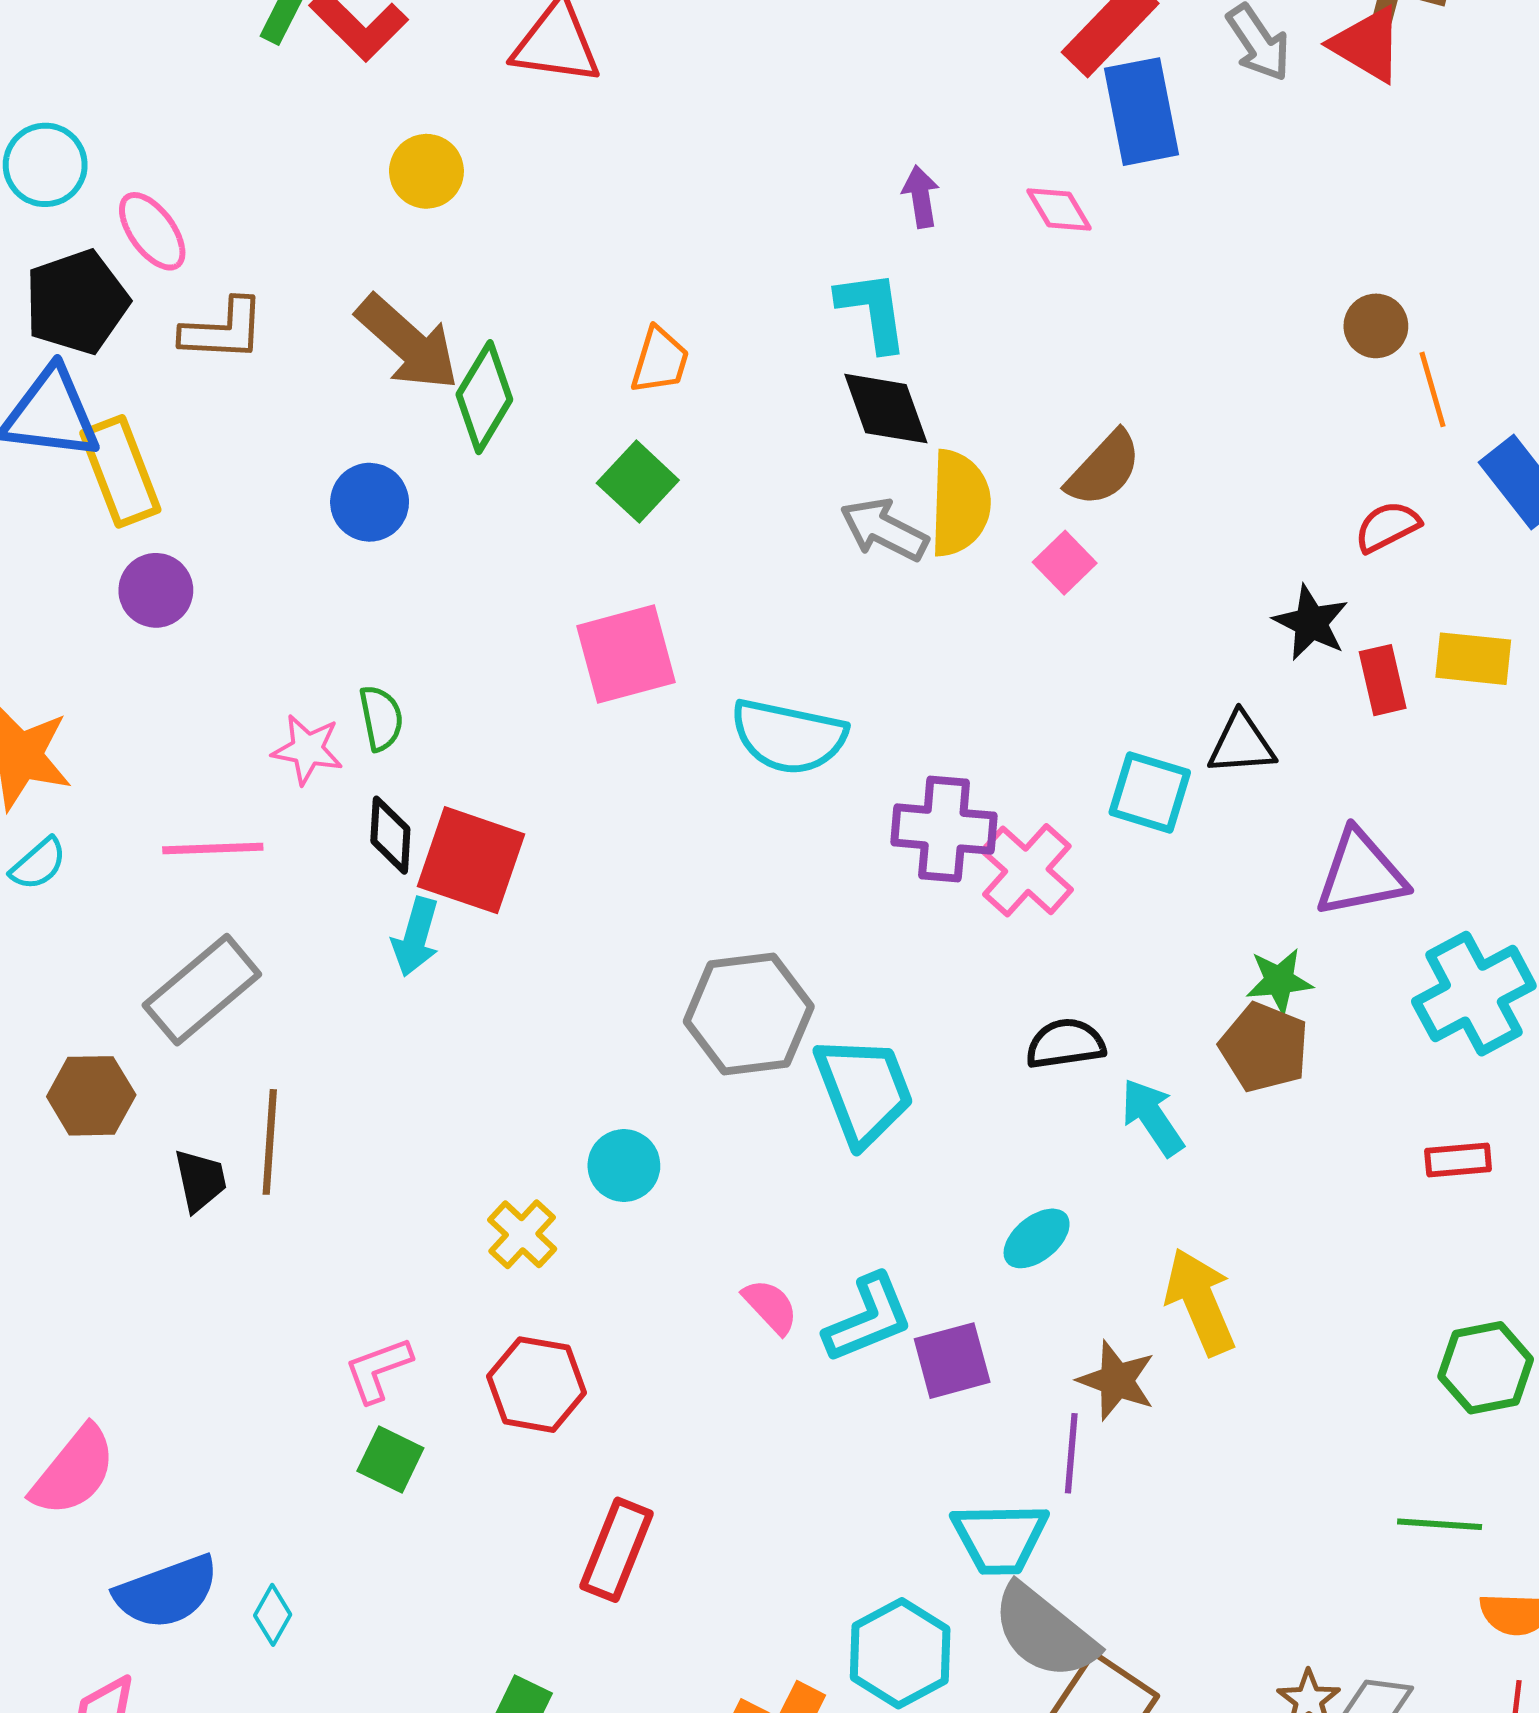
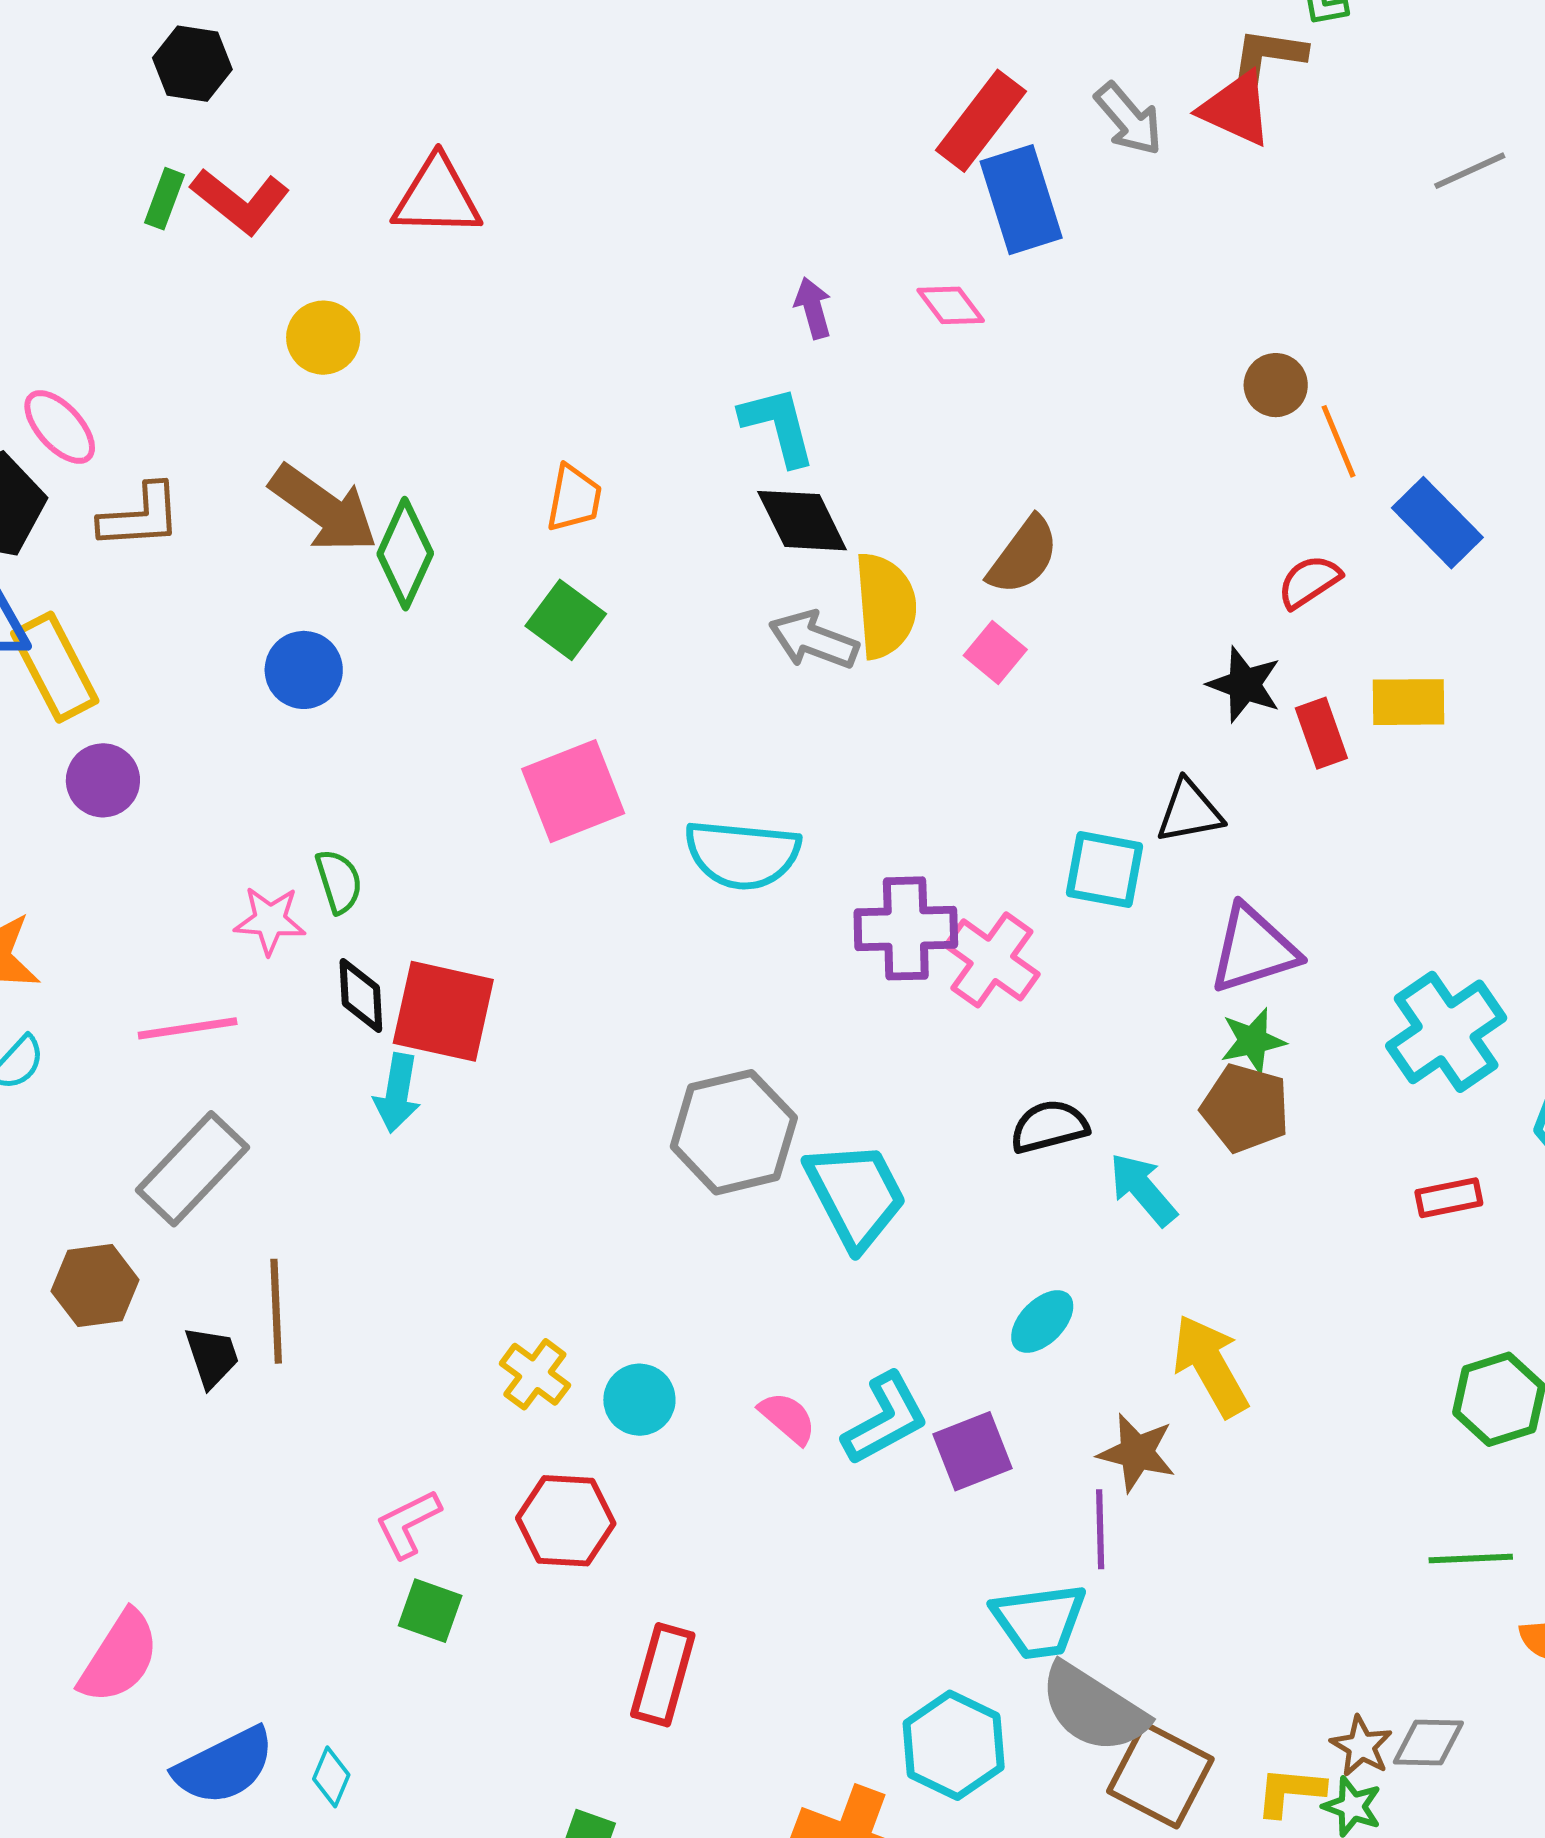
purple triangle: (1361, 874) -> (1253, 949), moved
cyan circle: (624, 1166) -> (639, 1400), moved

